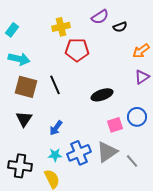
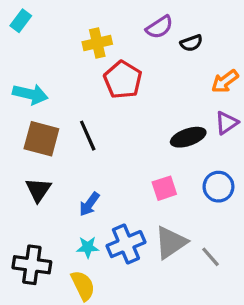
cyan rectangle: (12, 30) -> (21, 21), moved
red pentagon: (77, 50) -> (123, 80), turned 30
black ellipse: (102, 95) -> (188, 137), moved
pink square: (115, 125) -> (164, 188), moved

